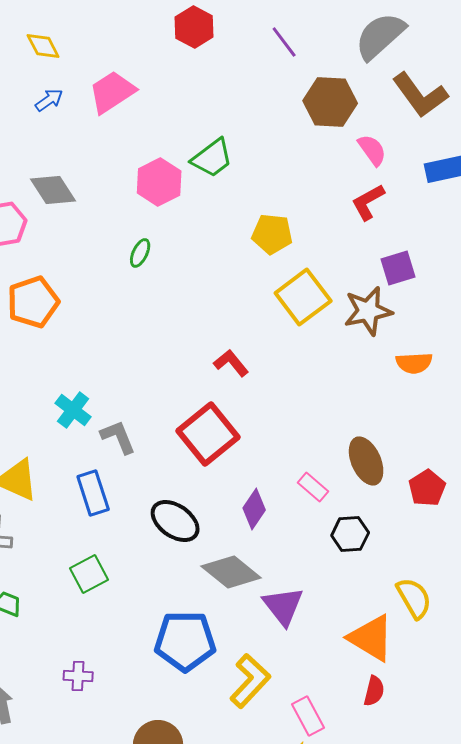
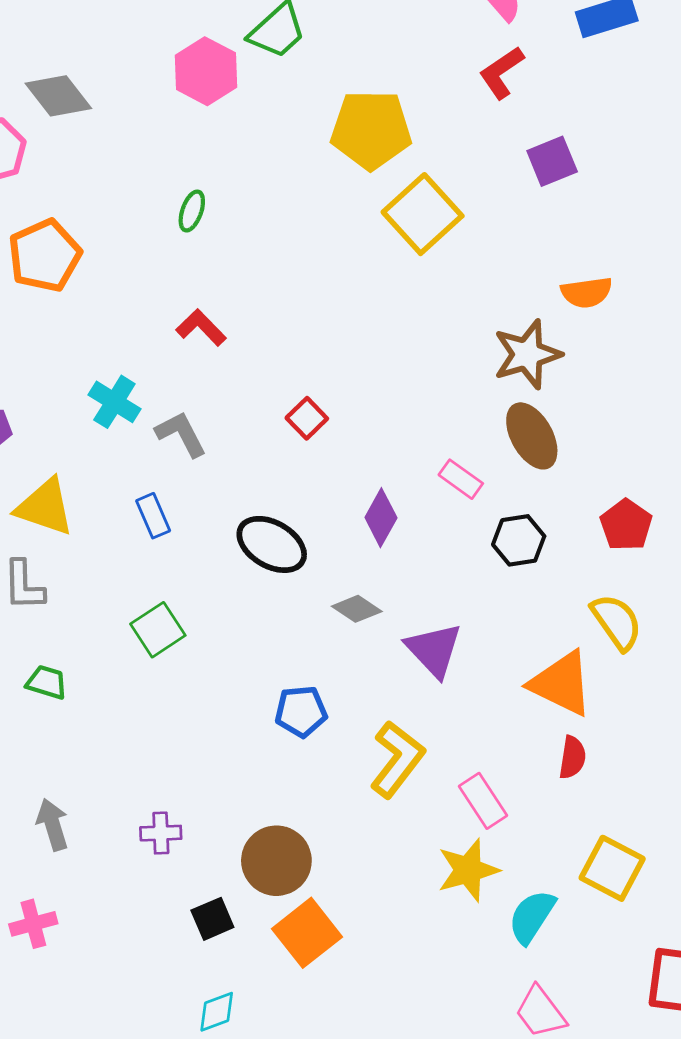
yellow pentagon: (272, 234) -> (371, 130), size x1.4
green ellipse: (140, 253) -> (192, 211), moved
brown star: (368, 311) -> (527, 354), moved
red L-shape: (231, 363) -> (201, 328), moved
red square: (208, 434) -> (307, 418), size x0.5
red pentagon: (427, 488) -> (626, 525), moved
blue rectangle: (93, 493) -> (153, 516), size x0.7
gray diamond: (231, 572) -> (357, 609), size x0.6
blue pentagon: (185, 641) -> (301, 711), size x0.6
purple cross: (78, 676) -> (161, 833), moved

